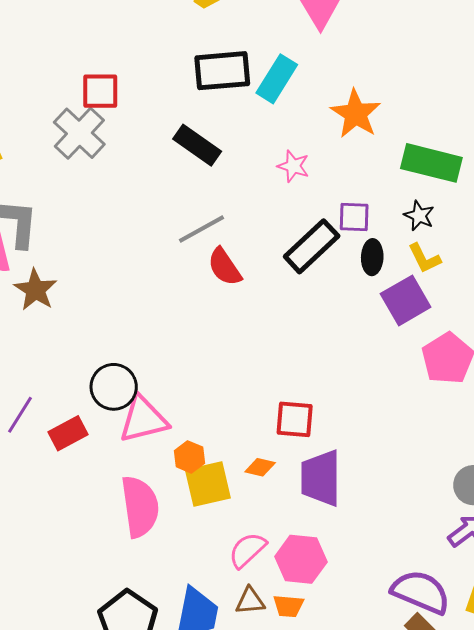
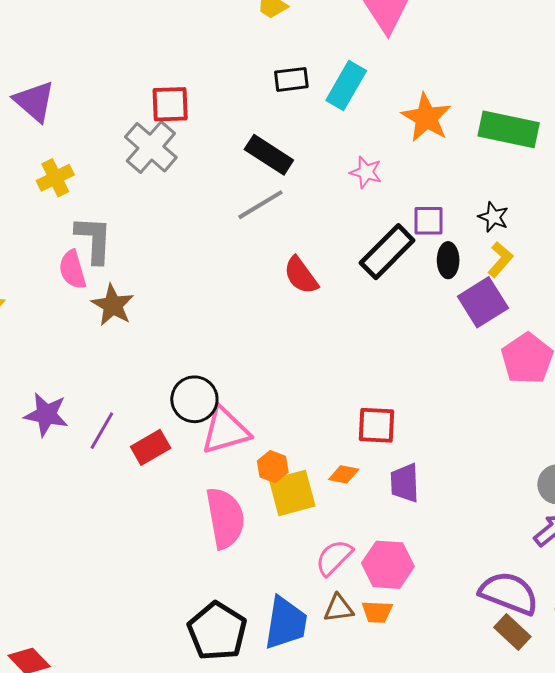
black rectangle: (222, 71) -> (291, 79), size x0.6
green rectangle: (431, 163) -> (509, 129), moved
gray line: (202, 229) -> (260, 205), moved
yellow L-shape: (424, 258) -> (500, 260), turned -111
purple trapezoid: (321, 478) -> (405, 483), size x0.7

